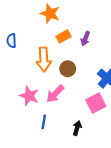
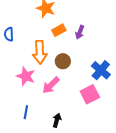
pink star: (29, 96) -> (26, 76), moved
blue line: (44, 122) -> (26, 112), moved
black arrow: (77, 128) -> (57, 120), moved

